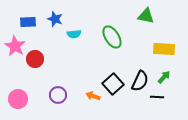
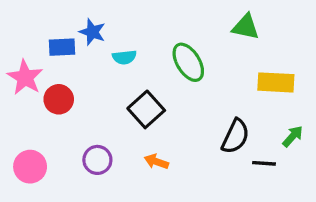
blue rectangle: (28, 22) -> (62, 47), moved
green arrow: (164, 77) -> (293, 136), moved
black square: (113, 84) -> (146, 109), moved

